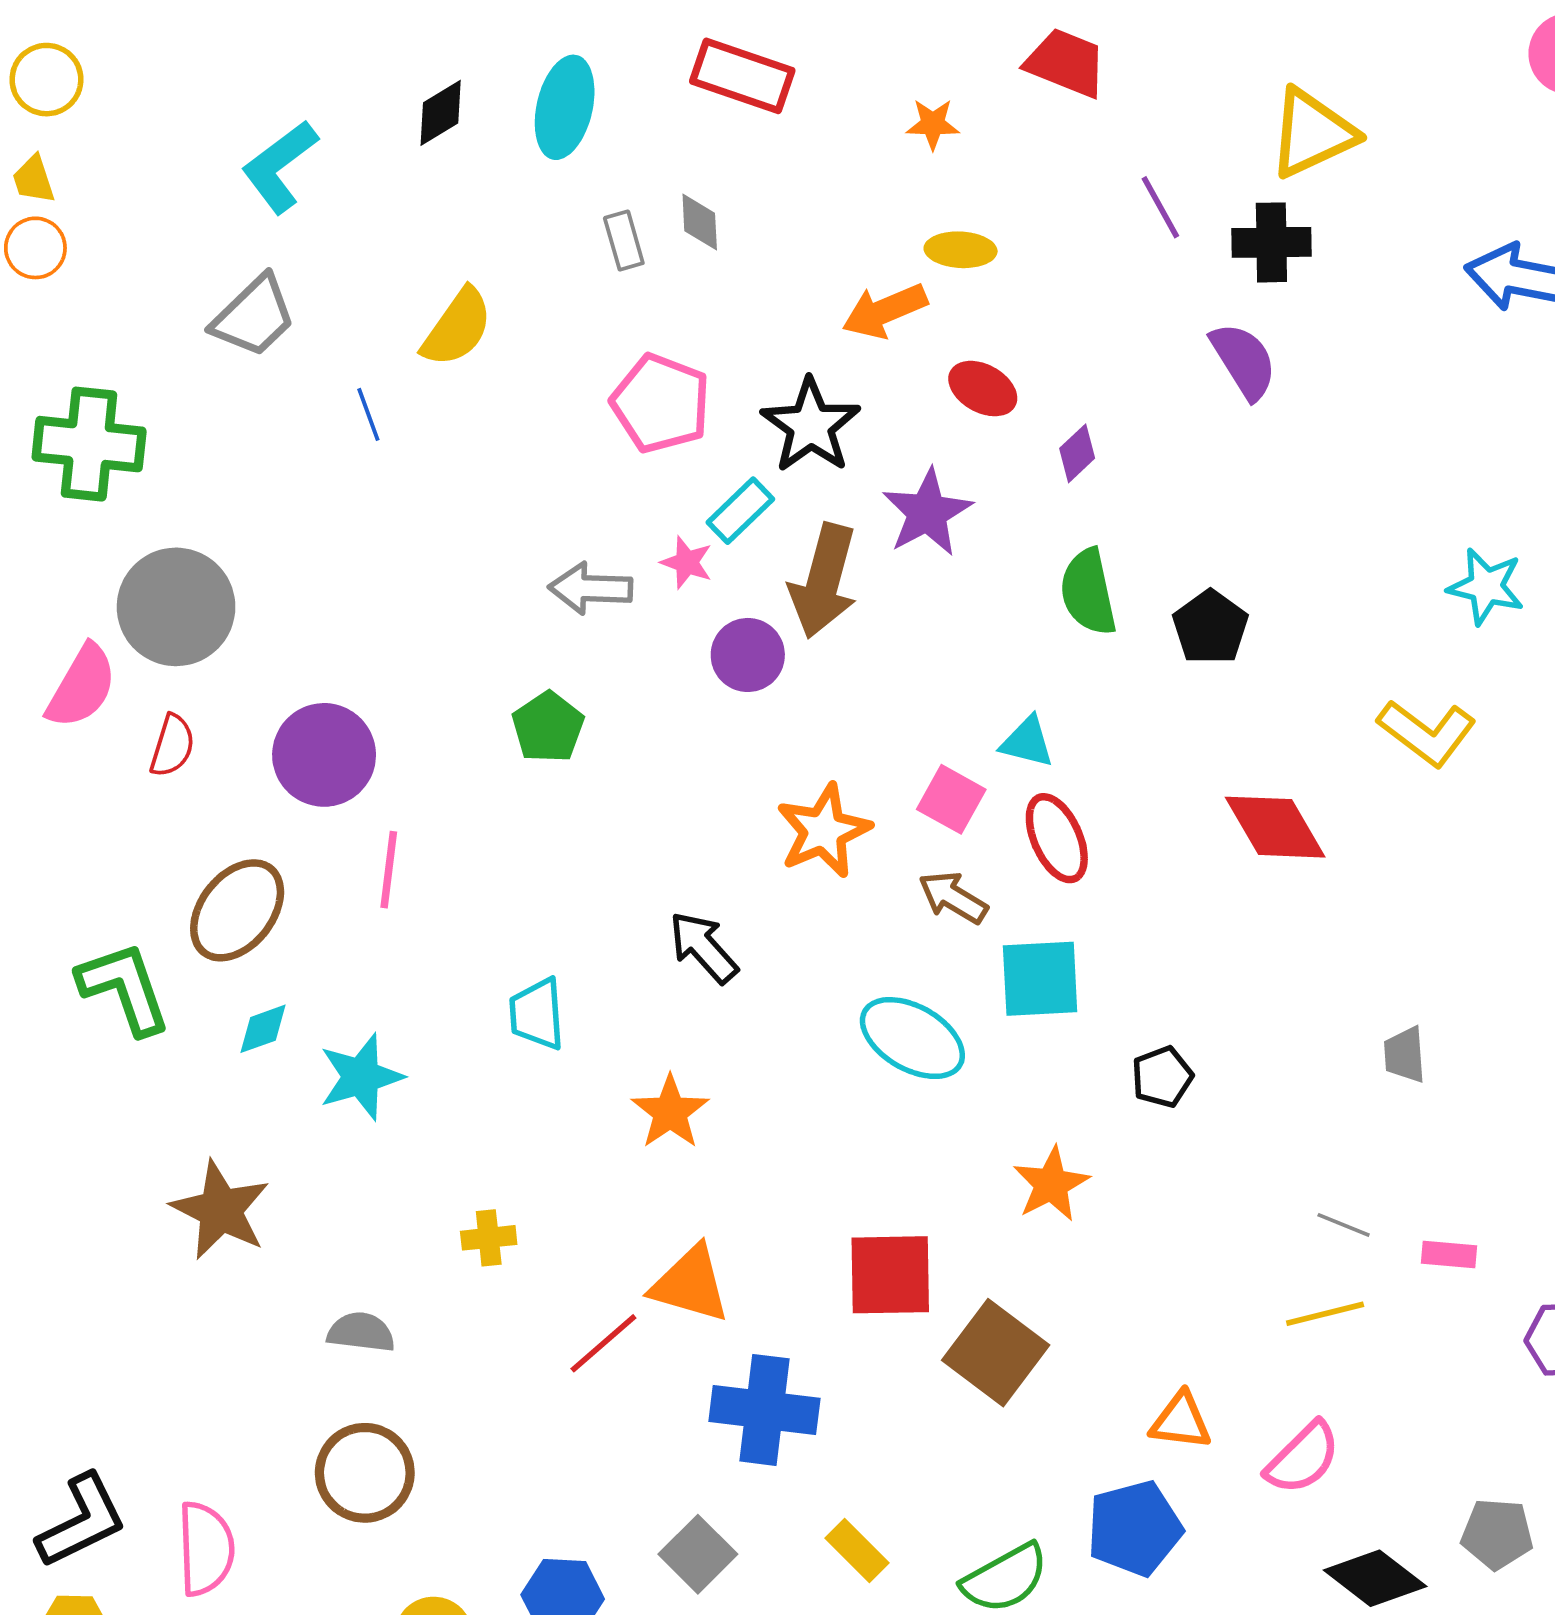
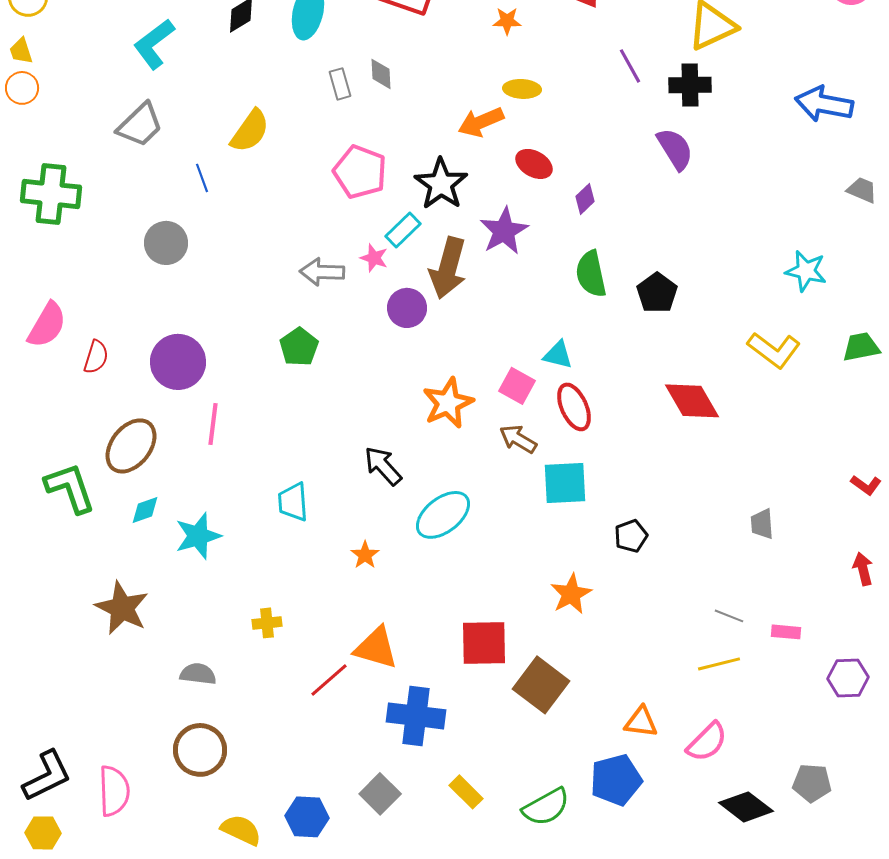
gray circle: (176, 607) -> (166, 243), moved, size x0.7
cyan ellipse: (912, 1038) -> (443, 515), moved, turned -68
orange star: (670, 1112) -> (365, 555), size x0.7

